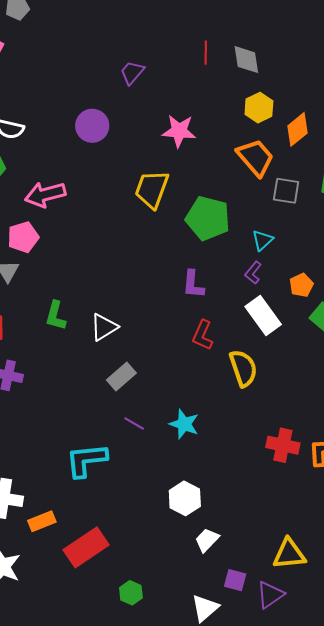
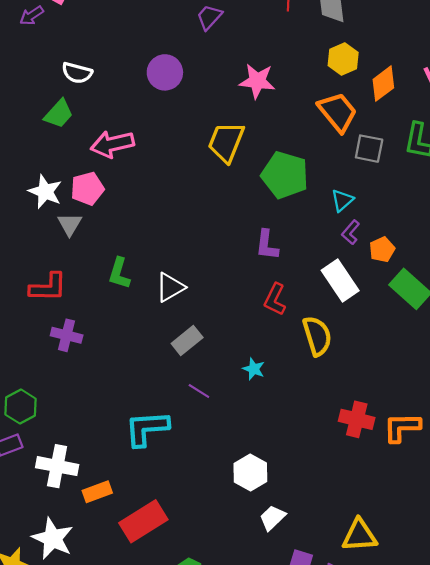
purple L-shape: (253, 273) -> (351, 232), moved
cyan star: (184, 424) -> (254, 369), moved, size x0.7

